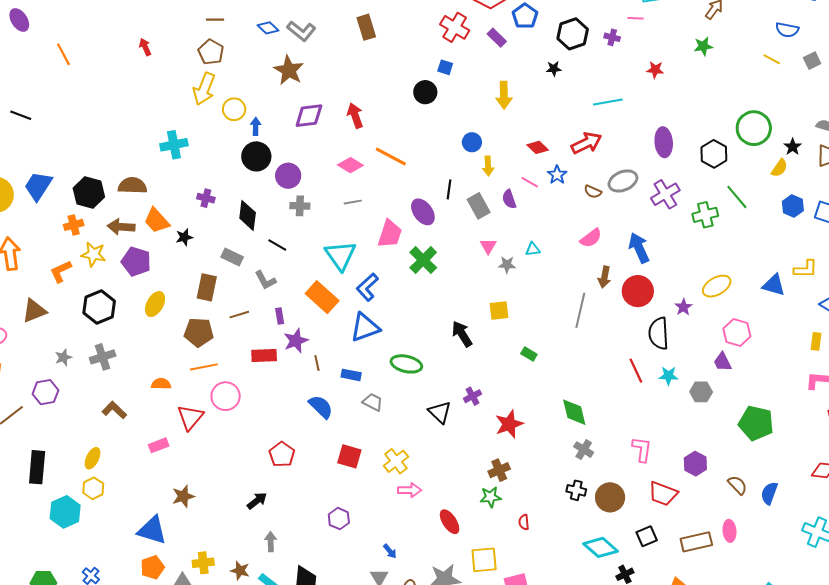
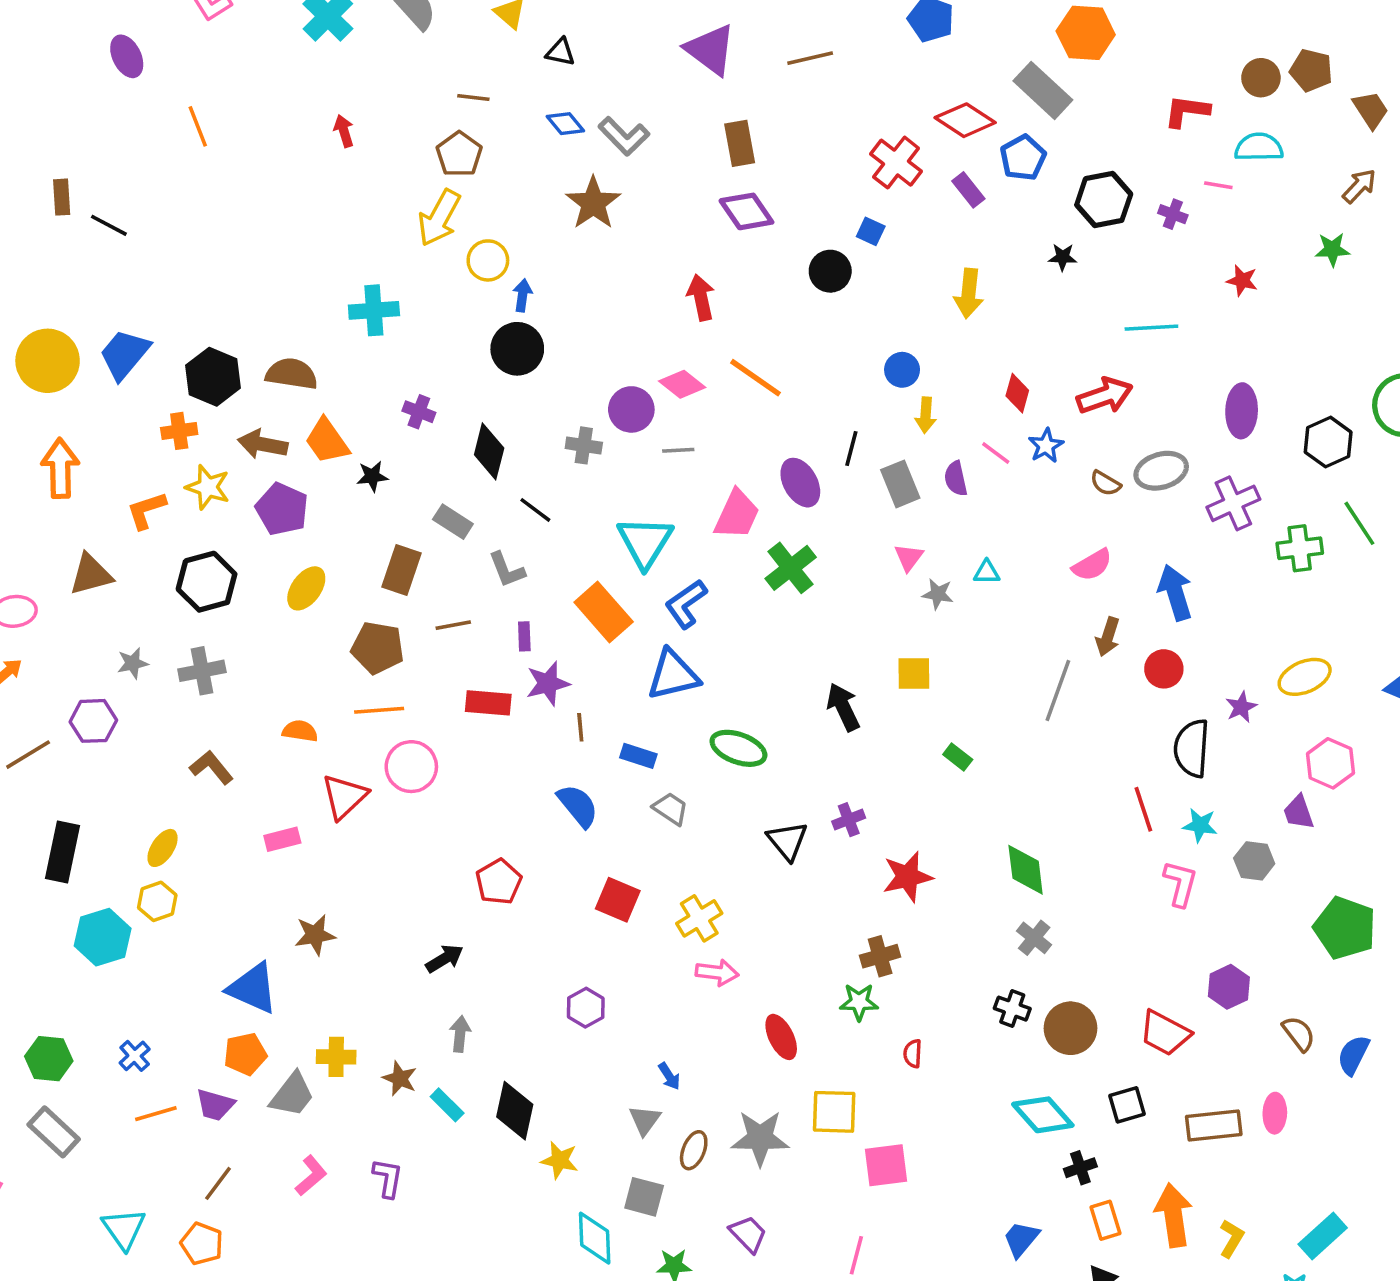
purple diamond: (309, 116) -> (746, 211), moved, turned 56
red diamond: (538, 147) -> (1017, 393), turned 55
purple circle: (288, 176) -> (631, 409), moved
red circle: (638, 291) -> (1164, 669), size x0.7
pink L-shape: (642, 449) -> (1180, 884), moved

